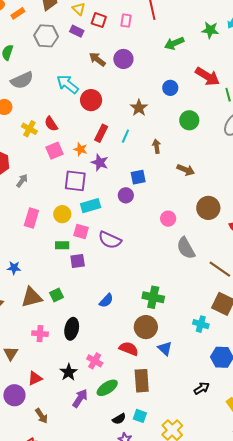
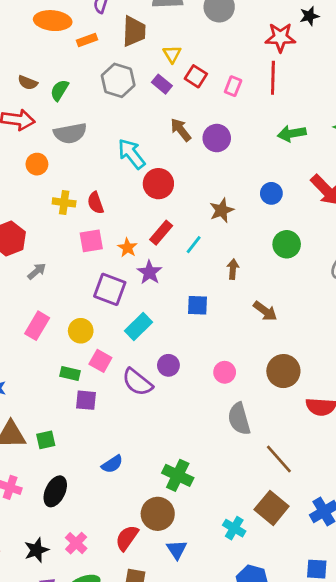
yellow cross: (29, 129) -> (64, 202), turned -35
purple circle: (126, 195) -> (168, 365), moved
cyan rectangle: (91, 206) -> (139, 327), moved, turned -42
red semicircle: (129, 349) -> (127, 538), turned -90

